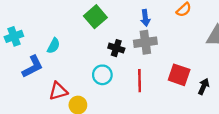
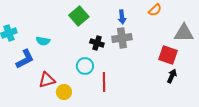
cyan semicircle: (54, 46) -> (43, 41), turned 72
red square: (179, 75) -> (168, 55), moved
red line: (140, 81) -> (104, 82), moved

